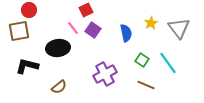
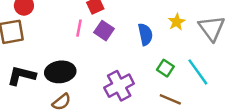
pink line: (73, 28) -> (79, 28), turned 48
black ellipse: (58, 48) -> (60, 72), moved

